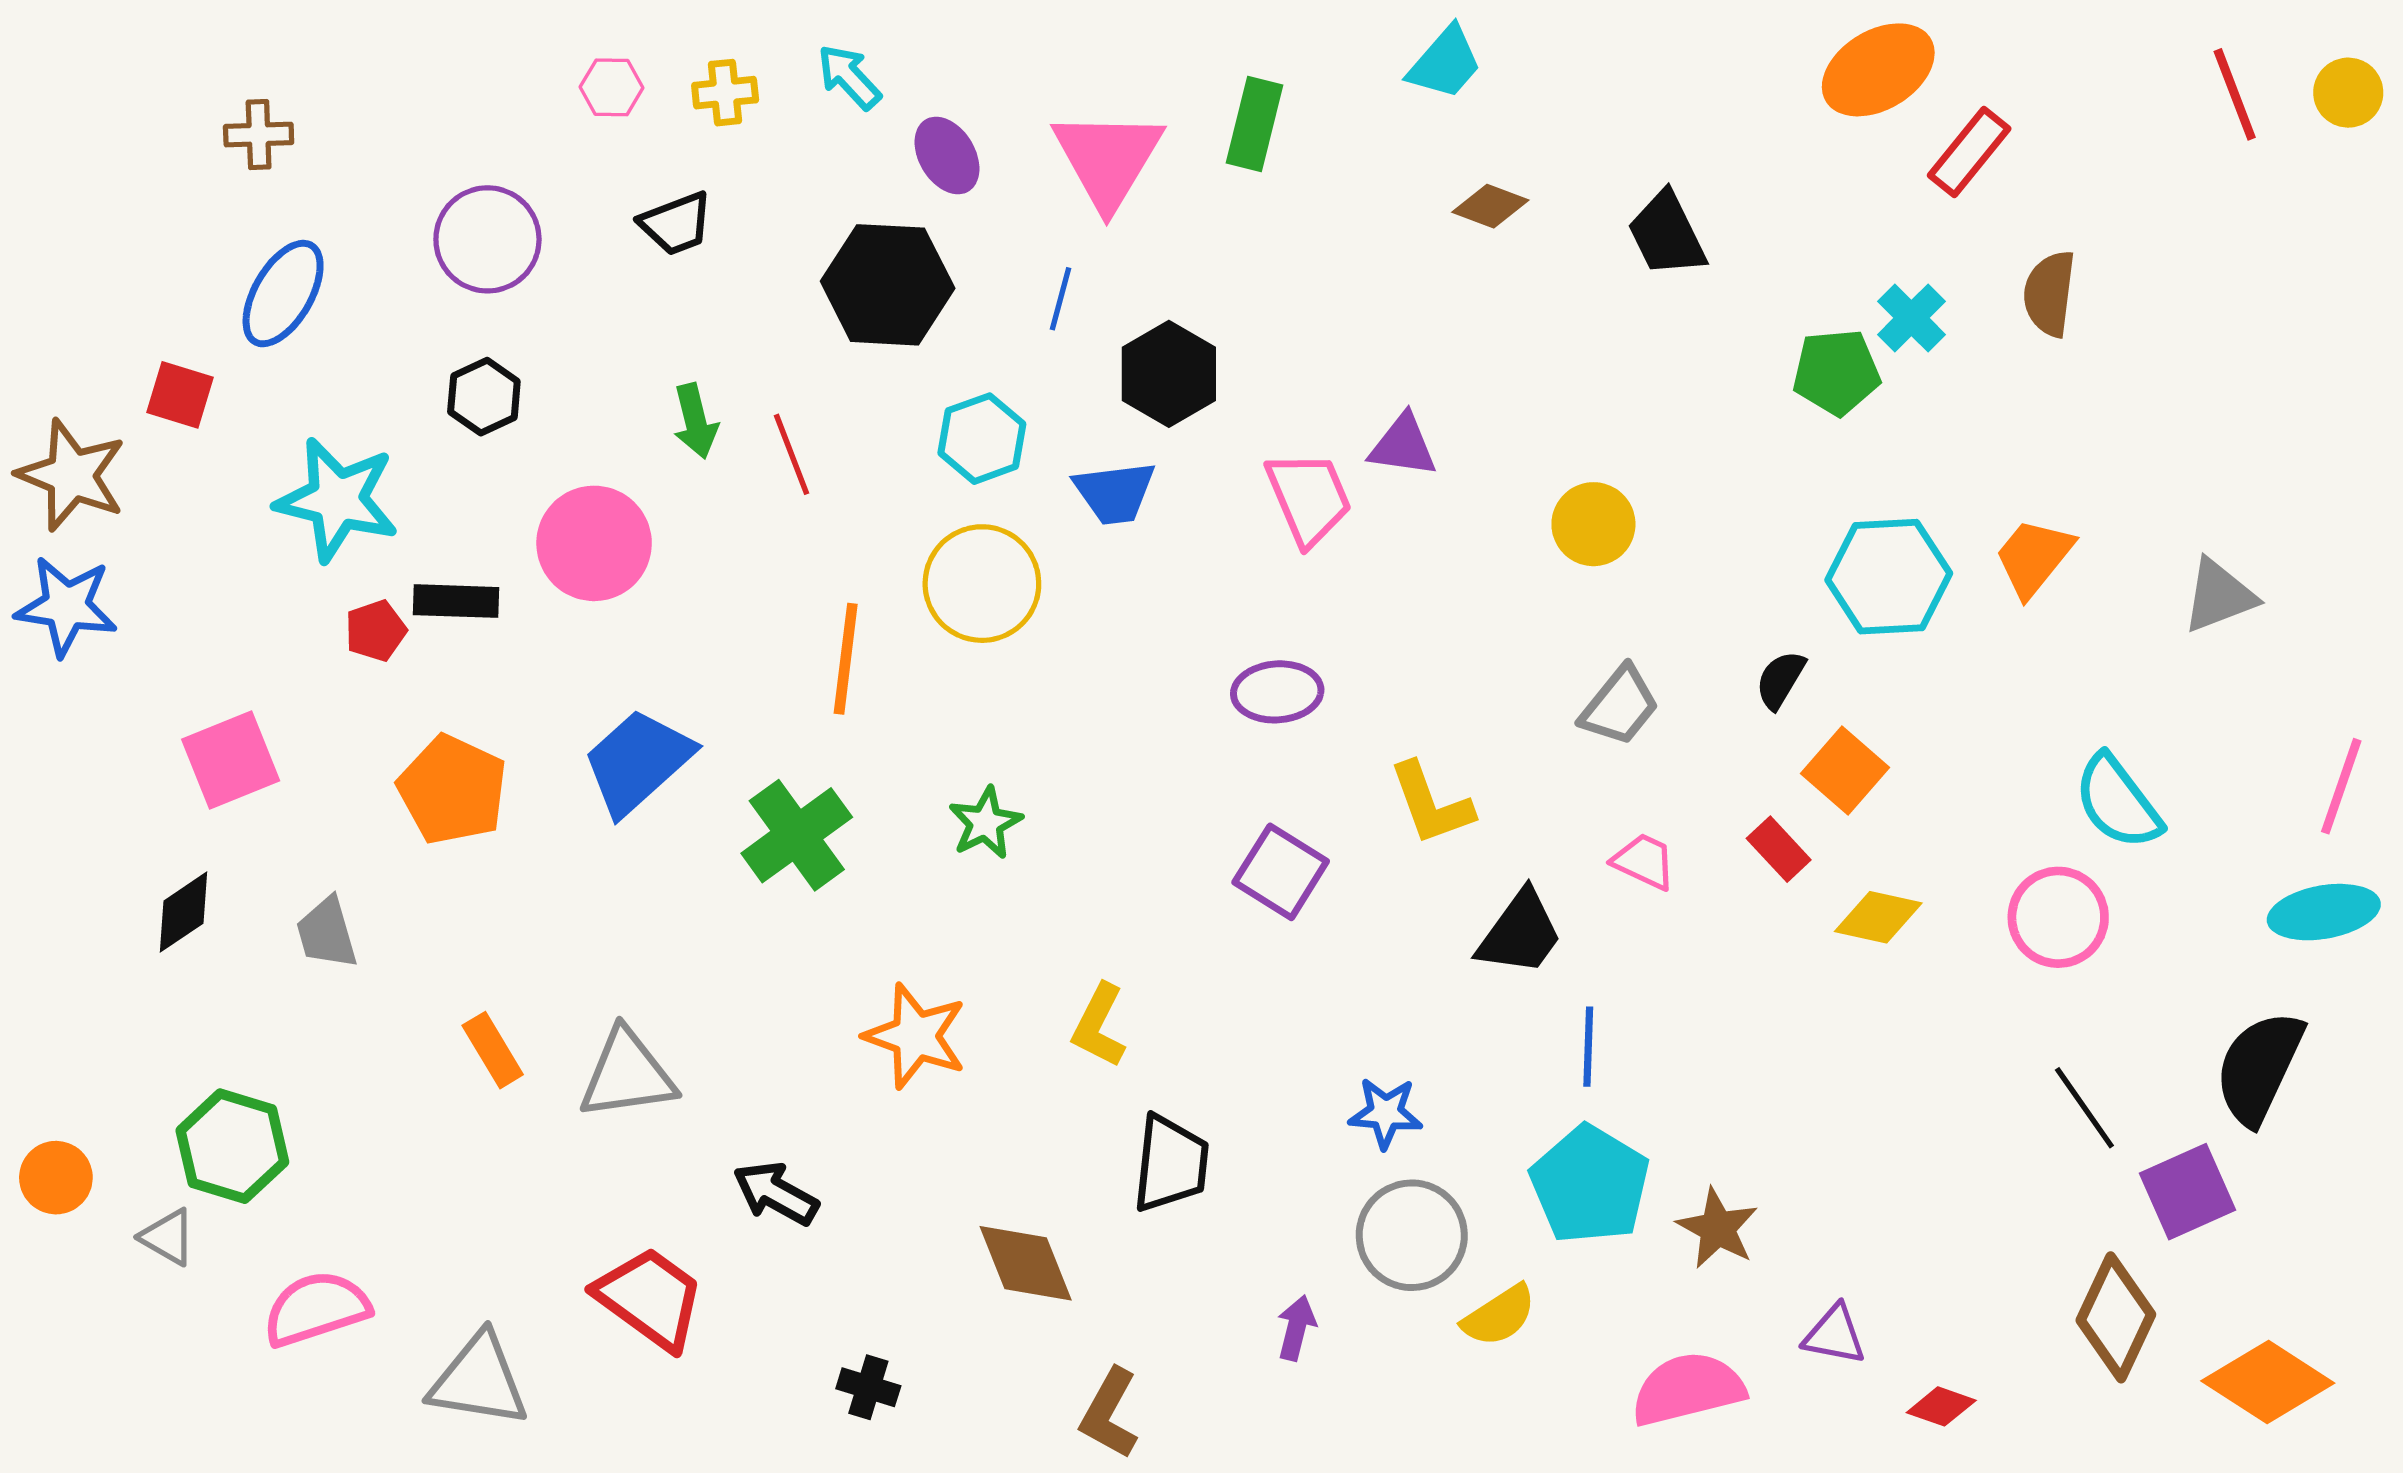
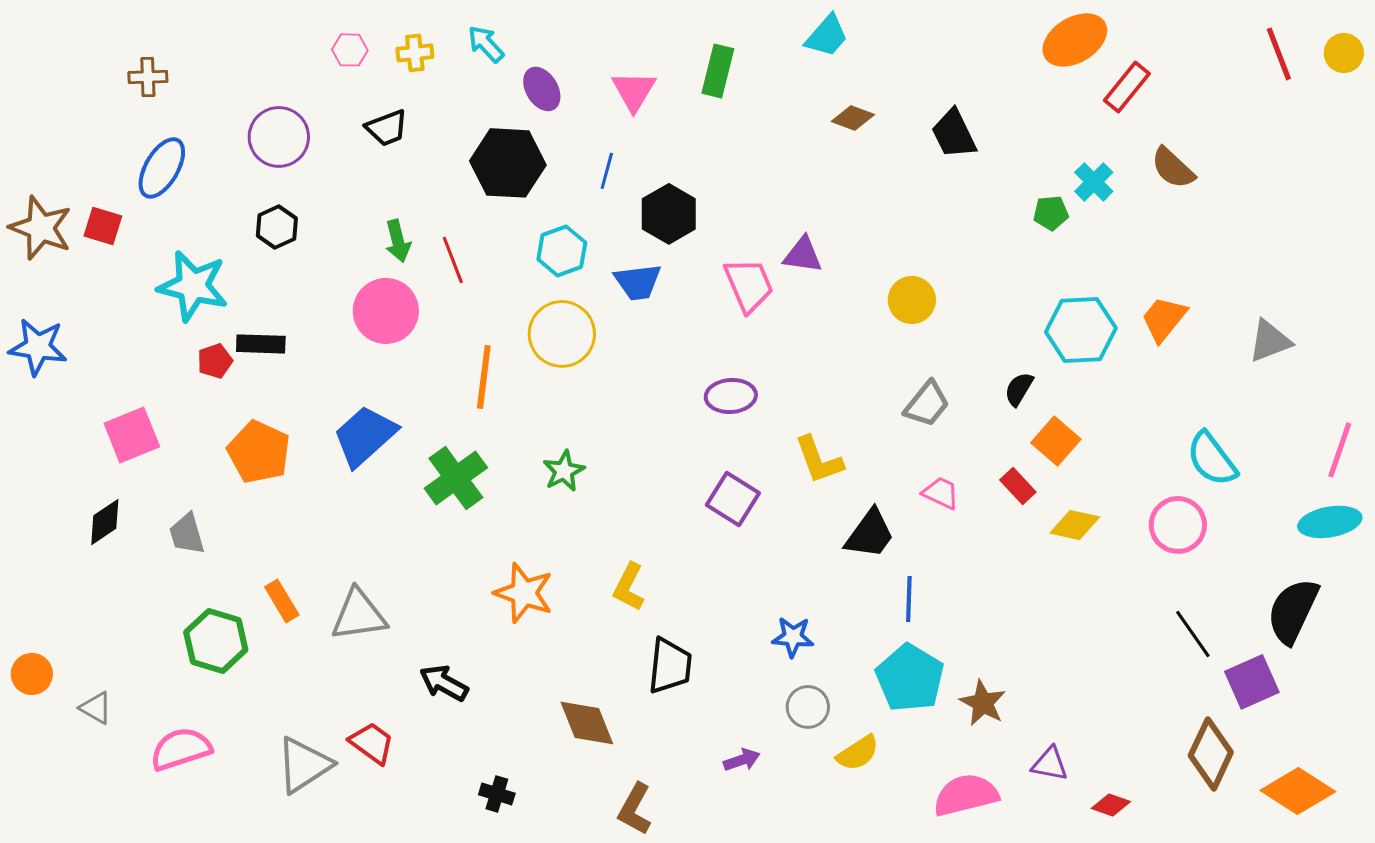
pink triangle: (1108, 159) -> (634, 91), size x0.7
brown semicircle: (2049, 294) -> (1173, 168), turned -54
green pentagon: (1836, 372) -> (1051, 213), size x0.7
brown star: (72, 475) -> (41, 228), moved
pink circle: (594, 543) -> (386, 311), moved
green hexagon: (232, 1146) -> (216, 641), moved
gray circle: (1412, 1235) -> (808, 707), size x0.7
red trapezoid: (650, 1298) -> (372, 743), size x0.7
purple arrow: (1296, 1328) -> (742, 760), turned 57
gray triangle: (479, 1380) -> (304, 765), moved, turned -42

